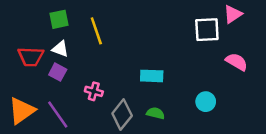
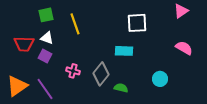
white square: (207, 30) -> (137, 23), moved
cyan rectangle: (152, 76) -> (124, 51), moved
gray diamond: (122, 115) -> (101, 74), moved

